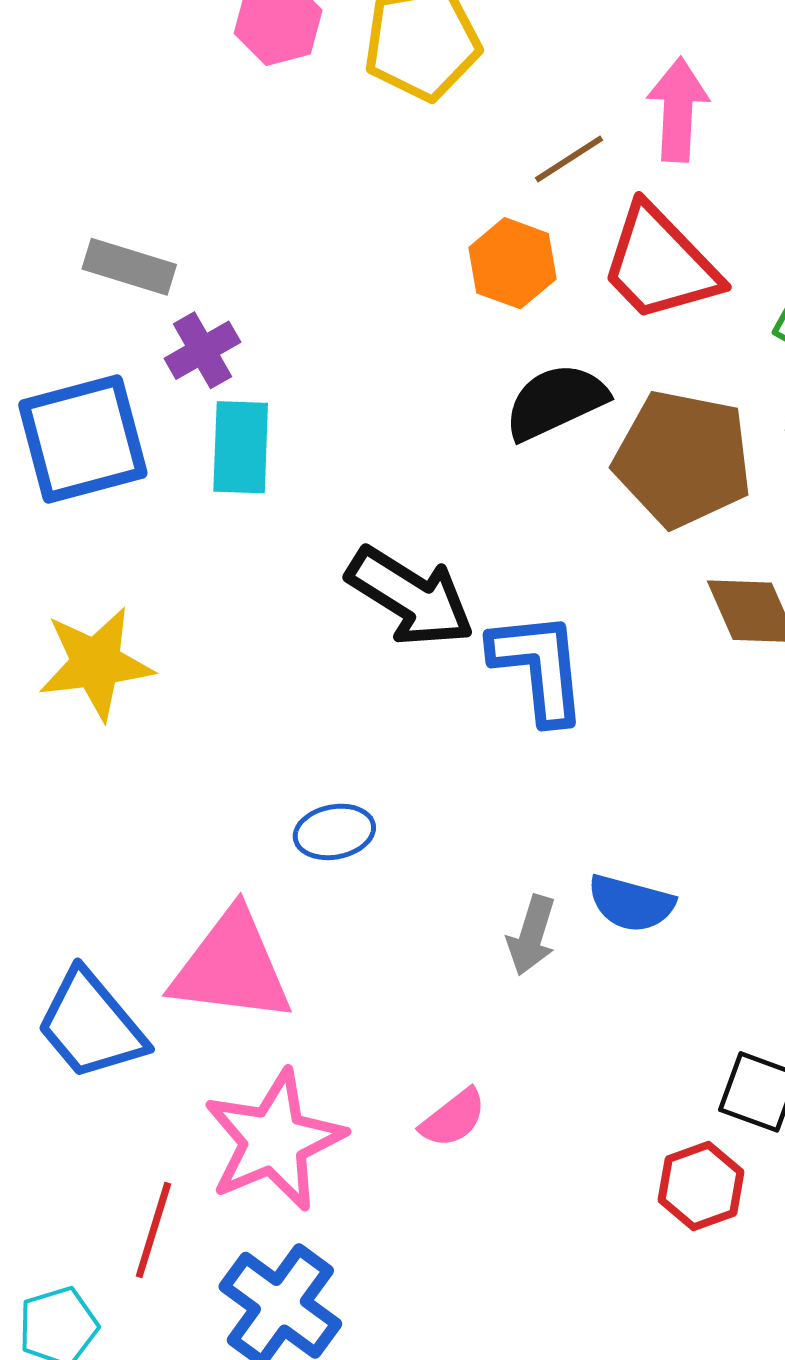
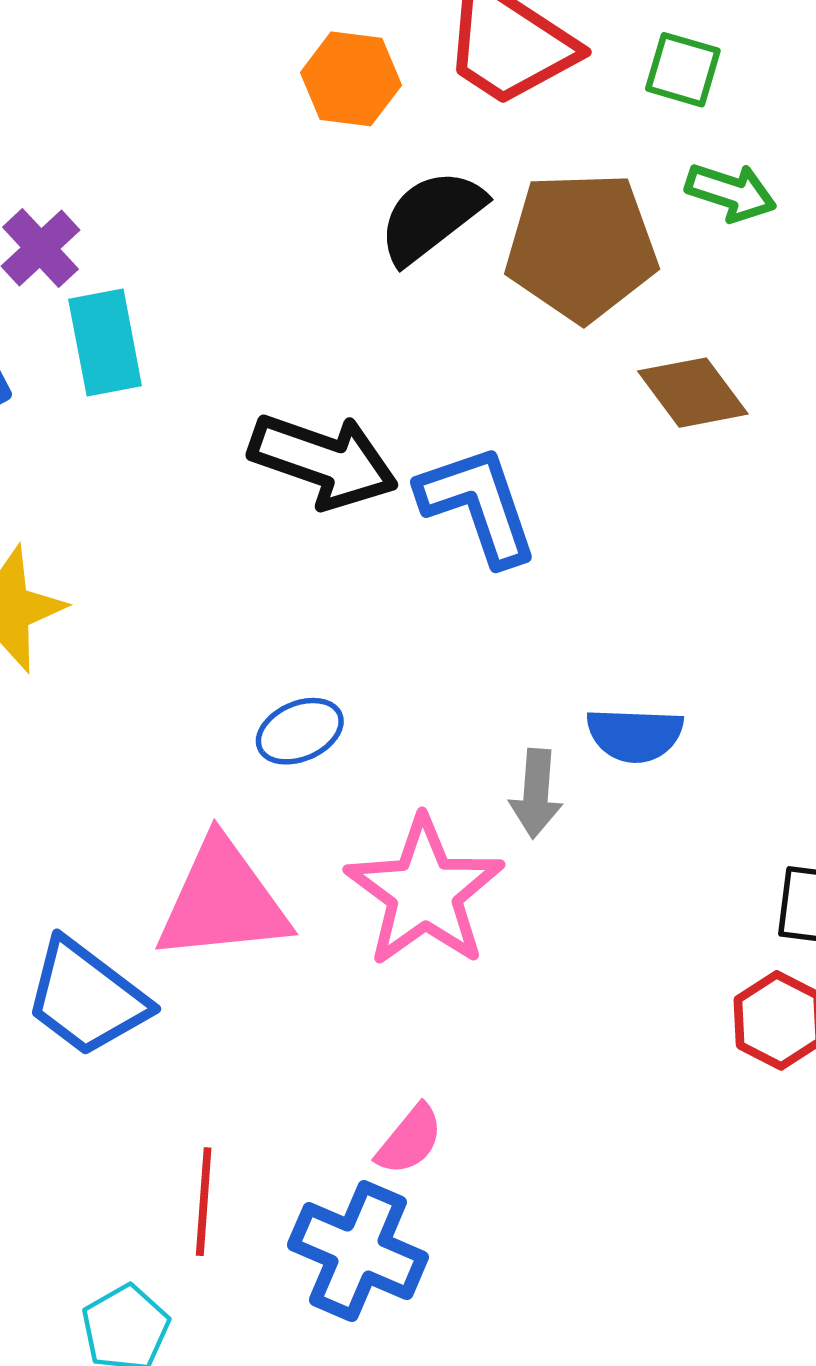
pink semicircle: (453, 1118) -> (410, 1140), moved
pink star: (274, 1140) -> (425, 892), moved

